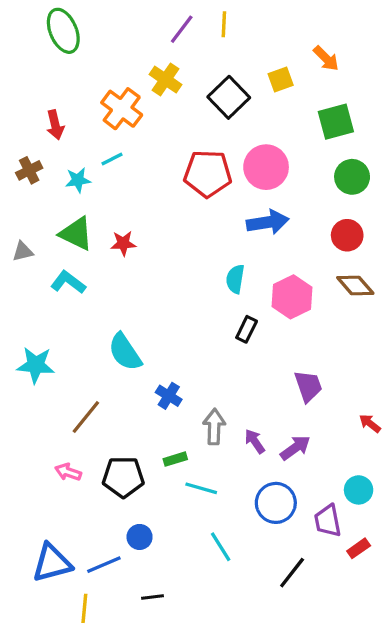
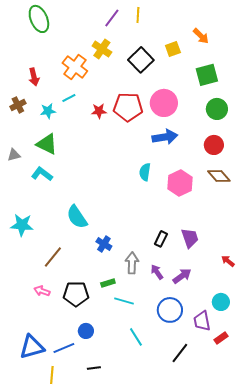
red star: (123, 243) -> (99, 111), moved
black rectangle: (247, 329) -> (161, 239), moved

